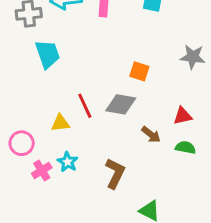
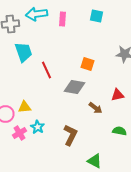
red line: (85, 106) -> (46, 70), moved
yellow triangle: (60, 123) -> (24, 107), moved
green semicircle: (185, 148) -> (119, 131), moved

